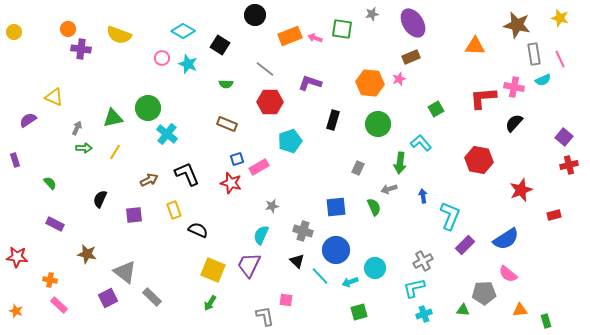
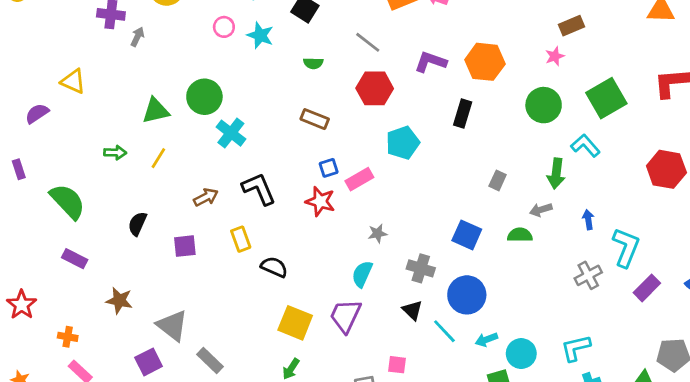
orange hexagon: (370, 83) -> (485, 62), moved
green square: (436, 109) -> (606, 98), size x1.8
green circle: (378, 124) -> (544, 105), moved
gray arrow: (77, 128) -> (137, 37), moved
green semicircle: (50, 183) -> (68, 201), size x2.0
blue square: (336, 207) -> (467, 235), turned 30
green semicircle: (374, 207) -> (520, 235), turned -66
red star: (17, 257) -> (22, 305), turned 30
gray cross: (423, 261) -> (588, 275), moved
cyan circle: (375, 268) -> (521, 354), moved

